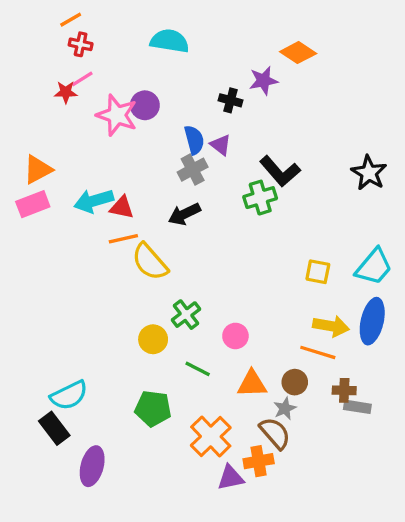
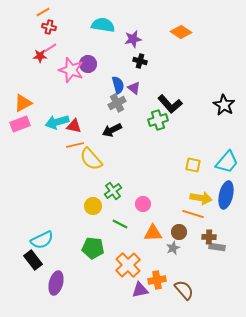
purple star: (263, 81) -> (133, 39), moved
brown semicircle: (275, 433) -> (184, 290), moved

